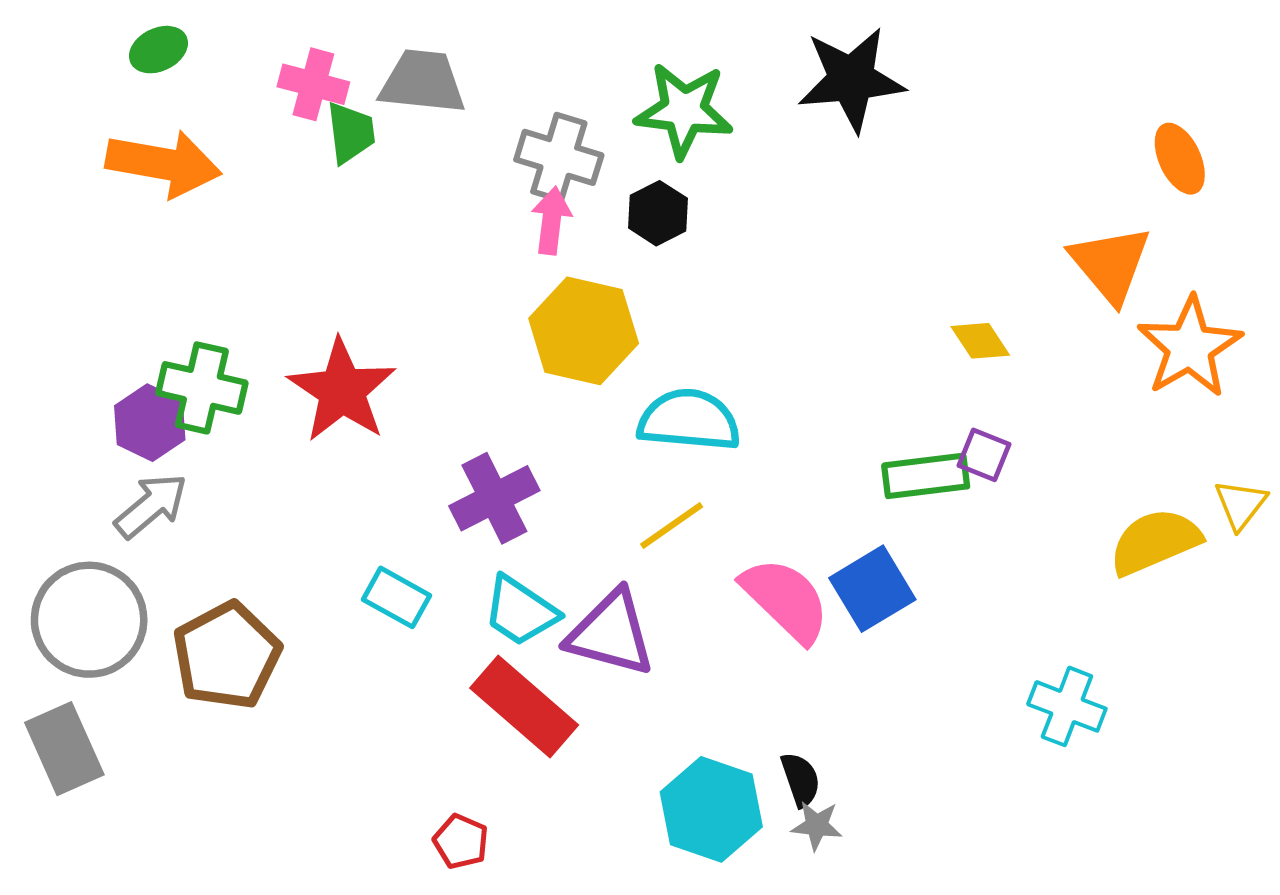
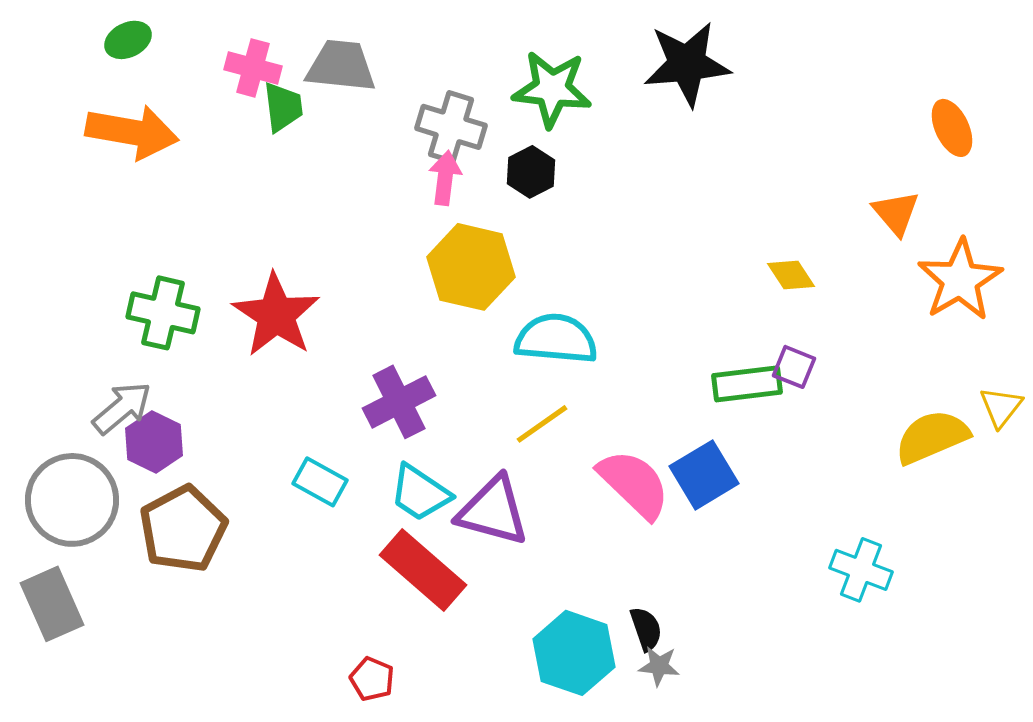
orange triangle: (1110, 264) -> (896, 213), size x0.7
purple hexagon: (150, 423) -> (154, 442), moved

